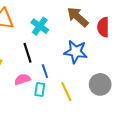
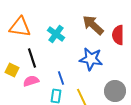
black line: (28, 53) -> (32, 58), moved
pink semicircle: (22, 79) -> (31, 81), moved

